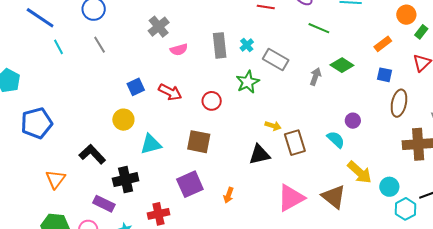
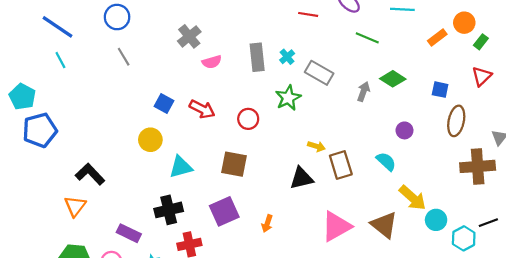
orange rectangle: (383, 44) -> (437, 37), moved
cyan line: (59, 47) -> (60, 60), moved
blue square: (136, 87) -> (164, 103), turned -36
purple circle: (353, 121) -> (404, 130), moved
blue pentagon: (37, 123) -> (40, 130), moved
black L-shape: (92, 154) -> (90, 174), moved
black cross: (126, 180) -> (169, 210), moved
cyan circle: (389, 187) -> (436, 220), moved

